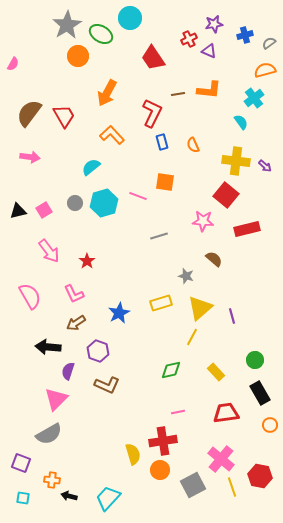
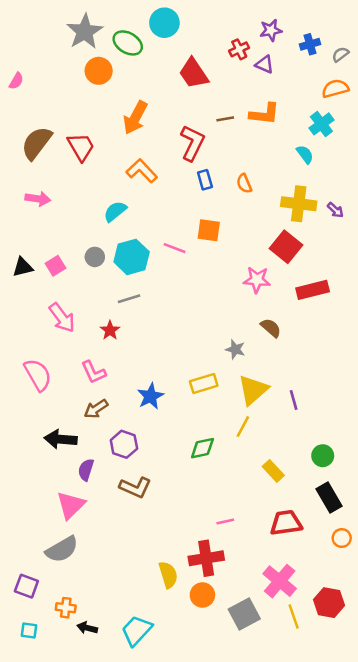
gray line: (159, 236) -> (129, 299), moved
green diamond: (171, 370) -> (202, 448), moved

